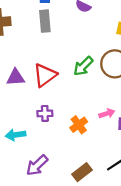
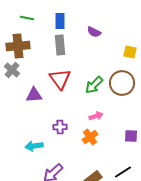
red triangle: (45, 75) -> (60, 79), moved, turned -30
pink arrow: (107, 113) -> (96, 116), moved

